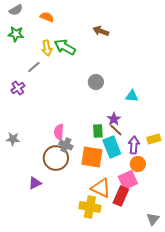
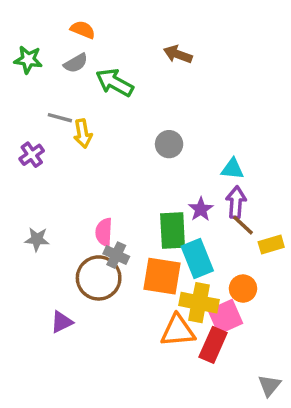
gray semicircle: (16, 10) -> (76, 63), moved
yellow arrow: (47, 48) -> (83, 134), moved
gray line: (34, 67) -> (60, 118), turned 56
brown line: (116, 130) -> (243, 225), moved
green rectangle: (98, 131) -> (173, 230), size x1.5
gray star: (13, 139) -> (37, 239), moved
purple arrow: (134, 145) -> (236, 202), moved
orange triangle: (101, 188) -> (178, 331), turned -30
yellow cross: (90, 207) -> (199, 303), moved

